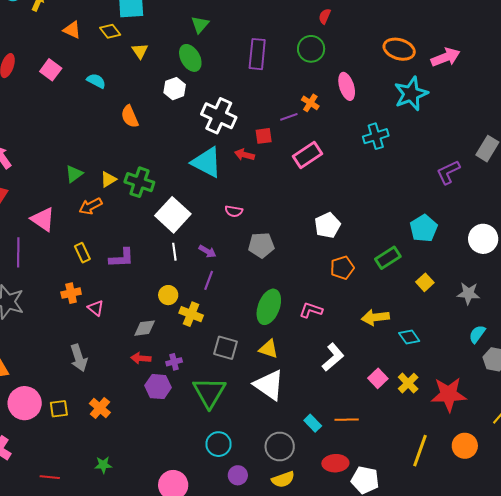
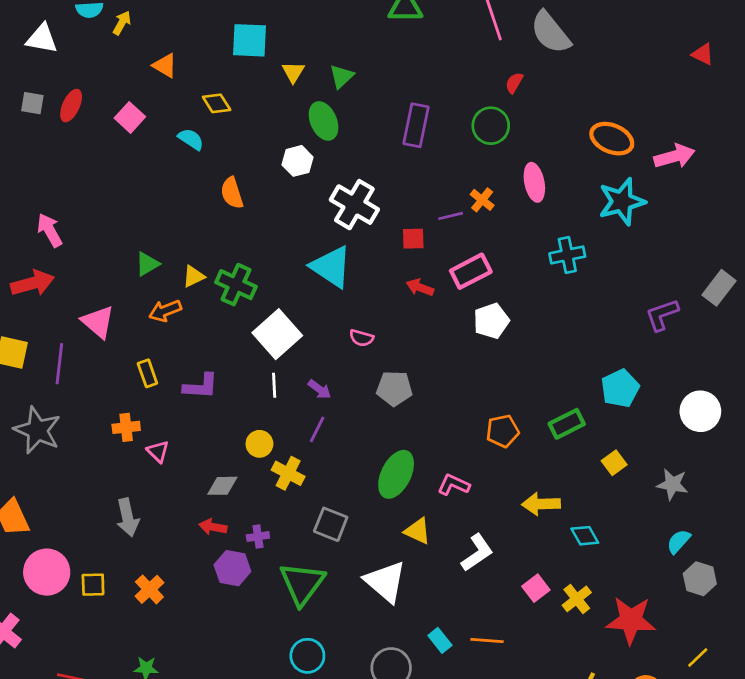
yellow diamond: (110, 31) -> (217, 103), moved
yellow triangle: (140, 51) -> (293, 72), moved
red arrow: (244, 155) -> (420, 287), moved
white pentagon: (327, 225) -> (491, 321), moved
yellow triangle: (269, 349) -> (418, 531), moved

